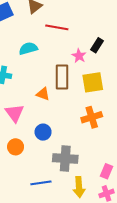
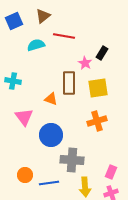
cyan semicircle: (28, 48) -> (36, 45), moved
blue circle: (43, 132) -> (51, 135), size x1.5
orange circle: (16, 147) -> (25, 175), moved

